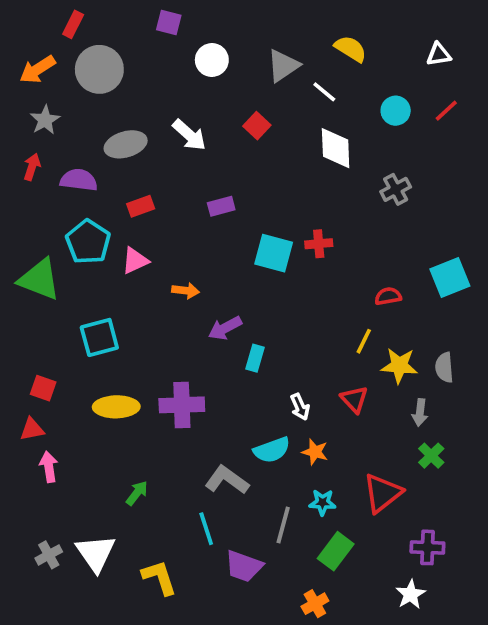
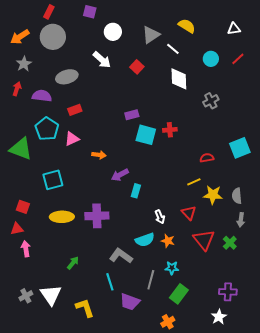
red rectangle: (73, 24) -> (49, 12), moved
white arrow: (189, 135) -> (102, 60), moved
purple rectangle: (221, 206) -> (132, 115), moved
yellow line: (364, 341) -> (194, 182), turned 40
gray arrow: (420, 412) -> (241, 220), moved
red triangle: (382, 493) -> (204, 240), moved, turned -30

